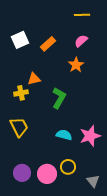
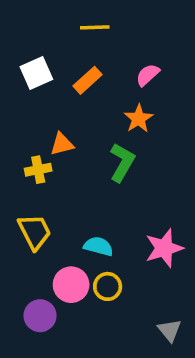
yellow line: (82, 15) -> (95, 27), moved
green L-shape: (59, 98) -> (122, 162), moved
cyan semicircle: (64, 135) -> (98, 246), moved
yellow circle: (68, 167) -> (108, 286), moved
pink circle: (47, 174) -> (71, 285), moved

